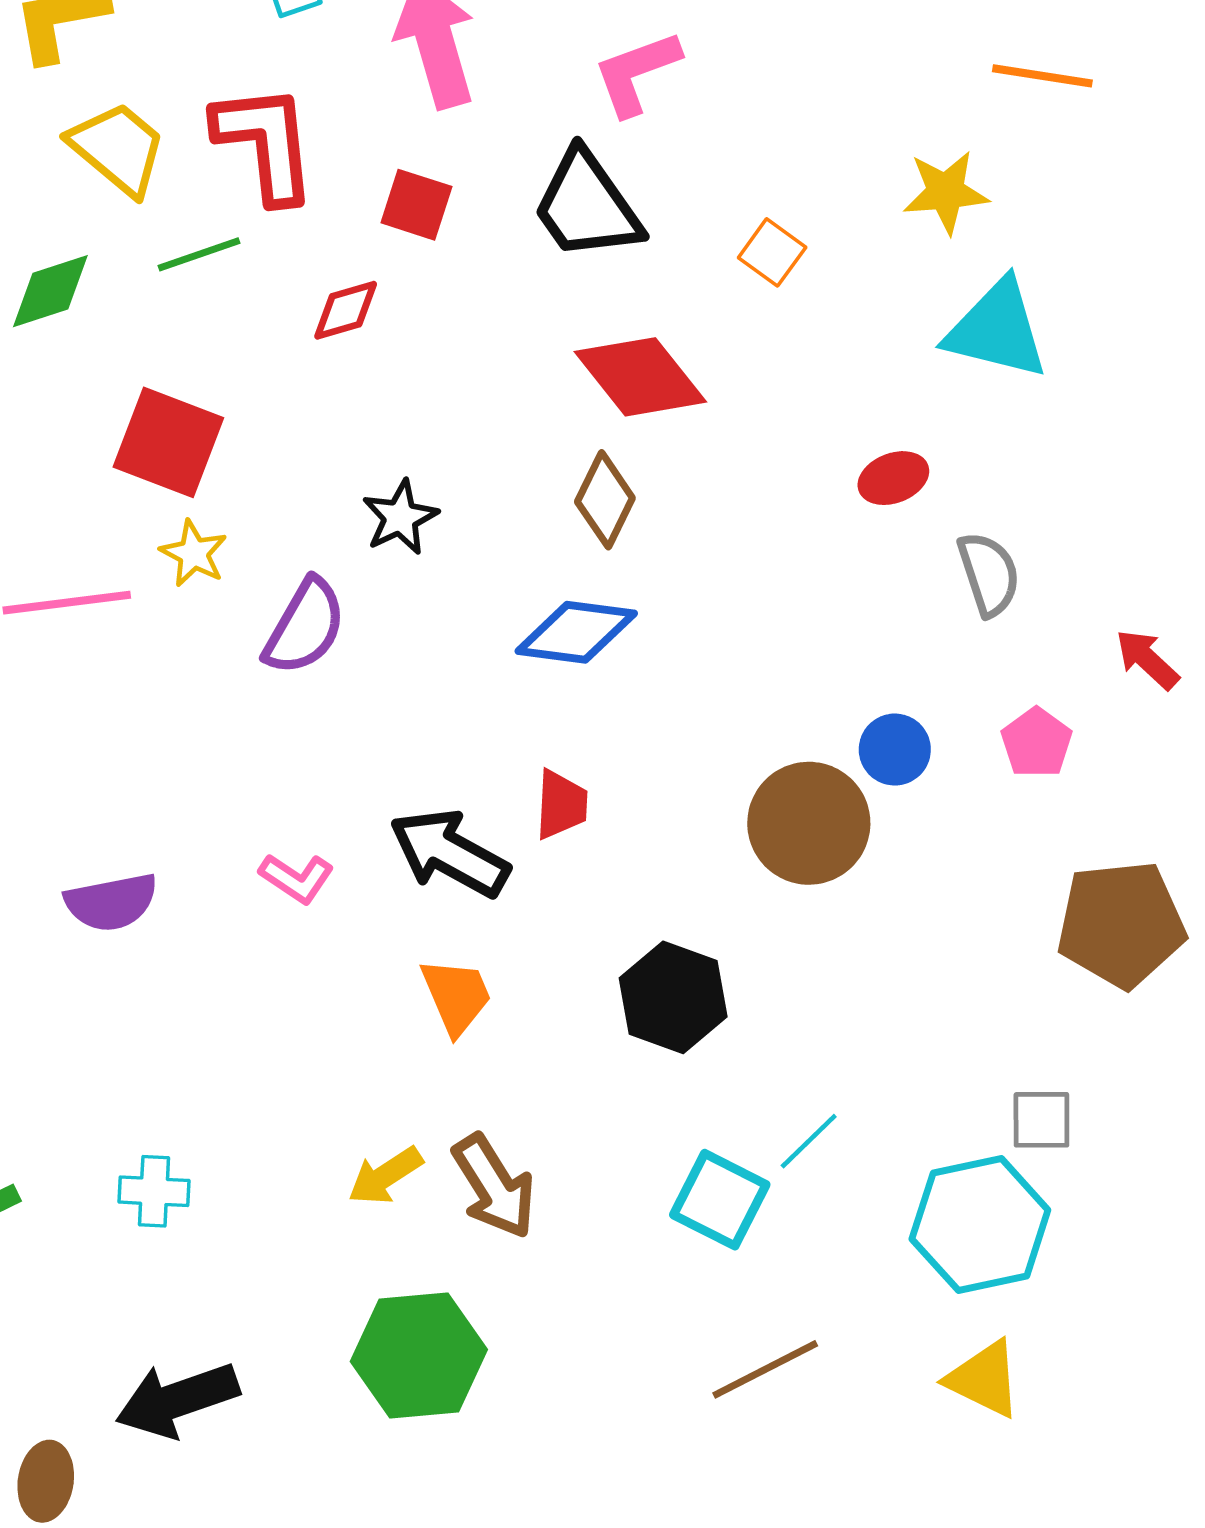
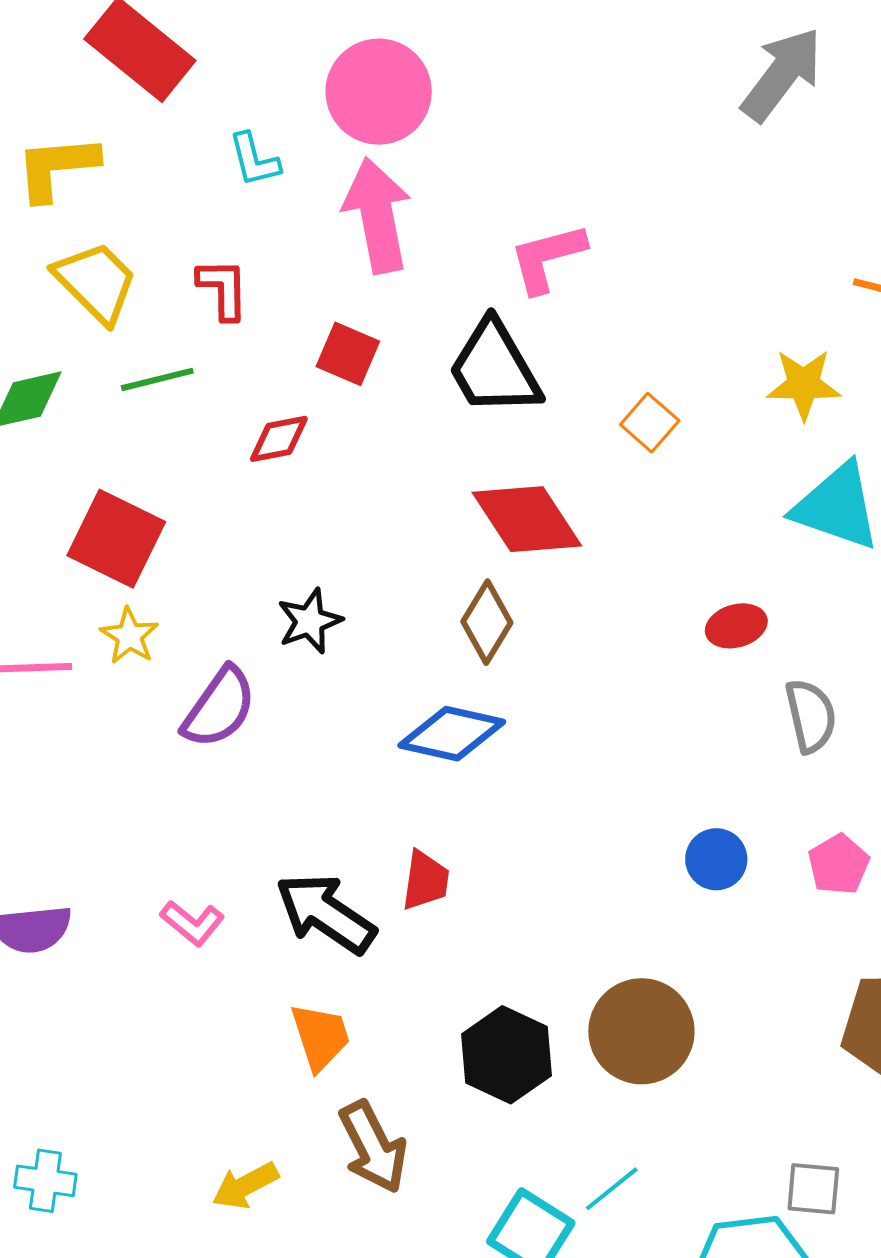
red L-shape: (265, 143) -> (223, 289), size x0.6
brown circle: (809, 823) -> (641, 1031), moved
brown arrow: (494, 1186) -> (373, 1147), moved

